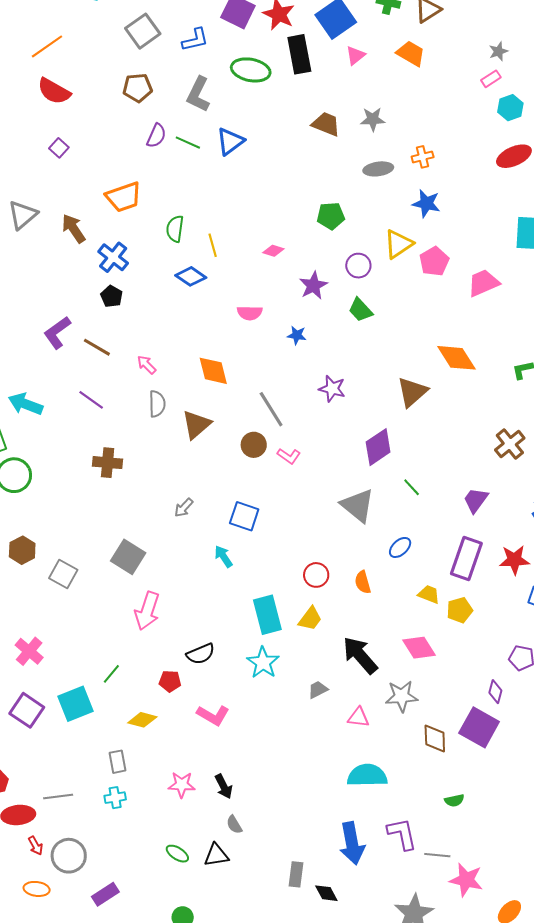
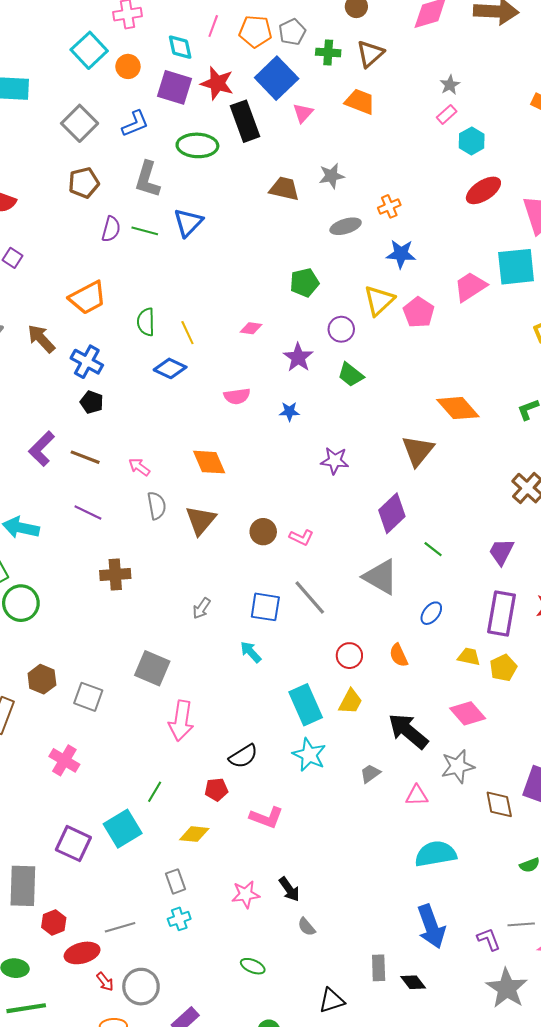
pink trapezoid: (483, 283) -> (470, 287), moved
gray line: (271, 409) -> (310, 598), moved
pink cross: (29, 651) -> (64, 760), moved
purple L-shape: (402, 834) -> (489, 939), moved, size x0.7
black triangle: (216, 855) -> (332, 1000), moved

